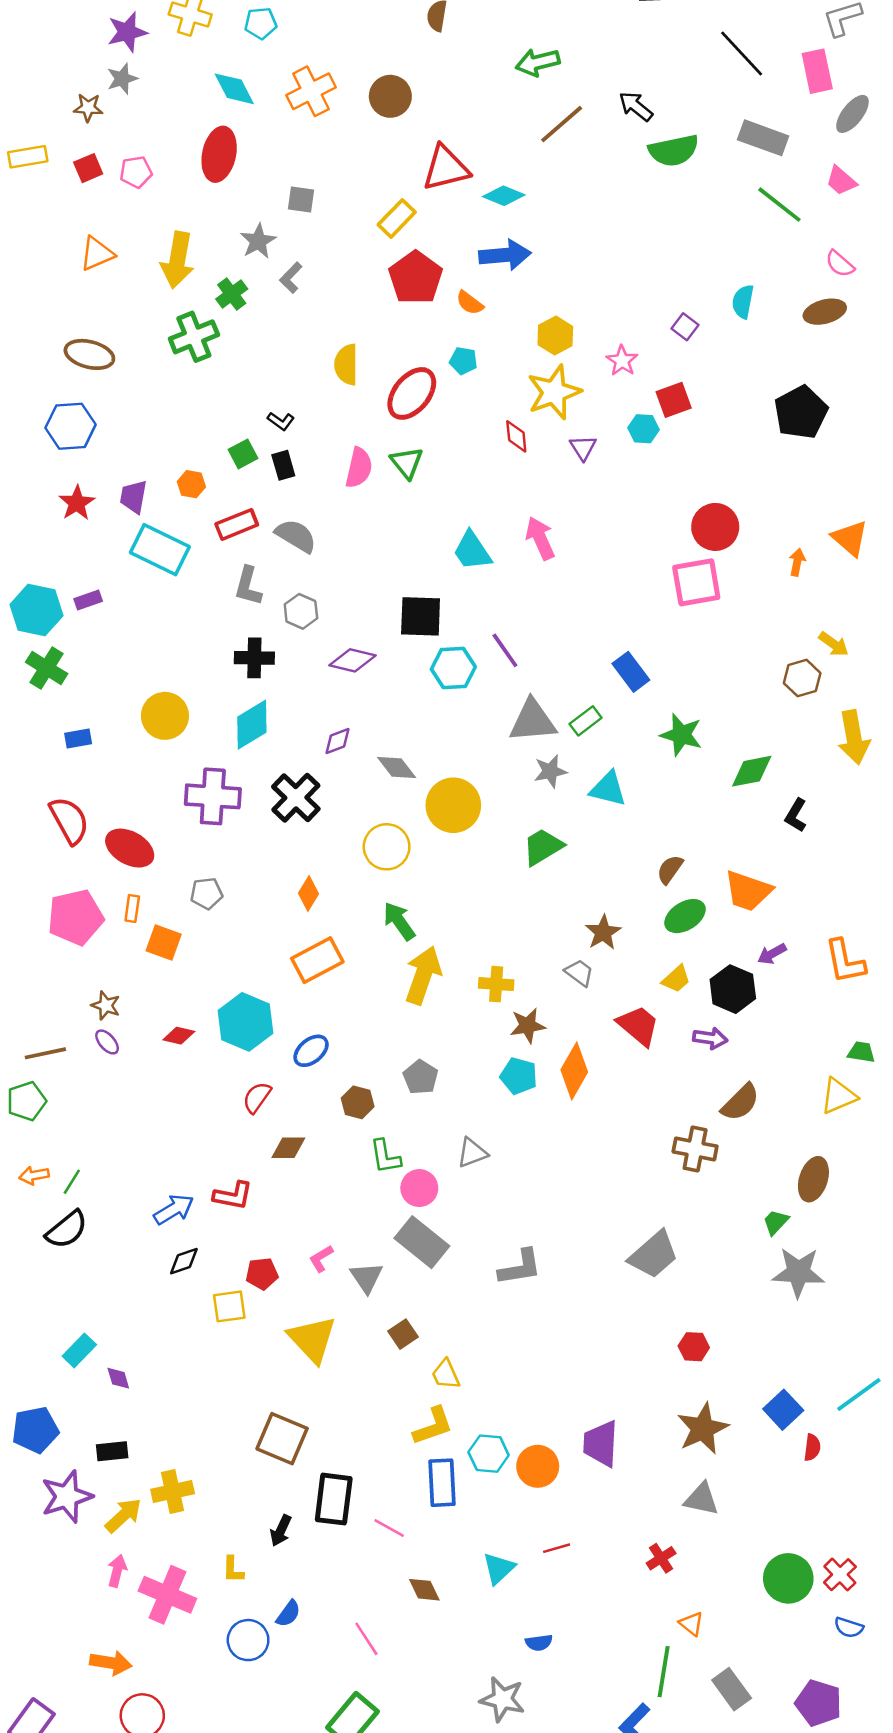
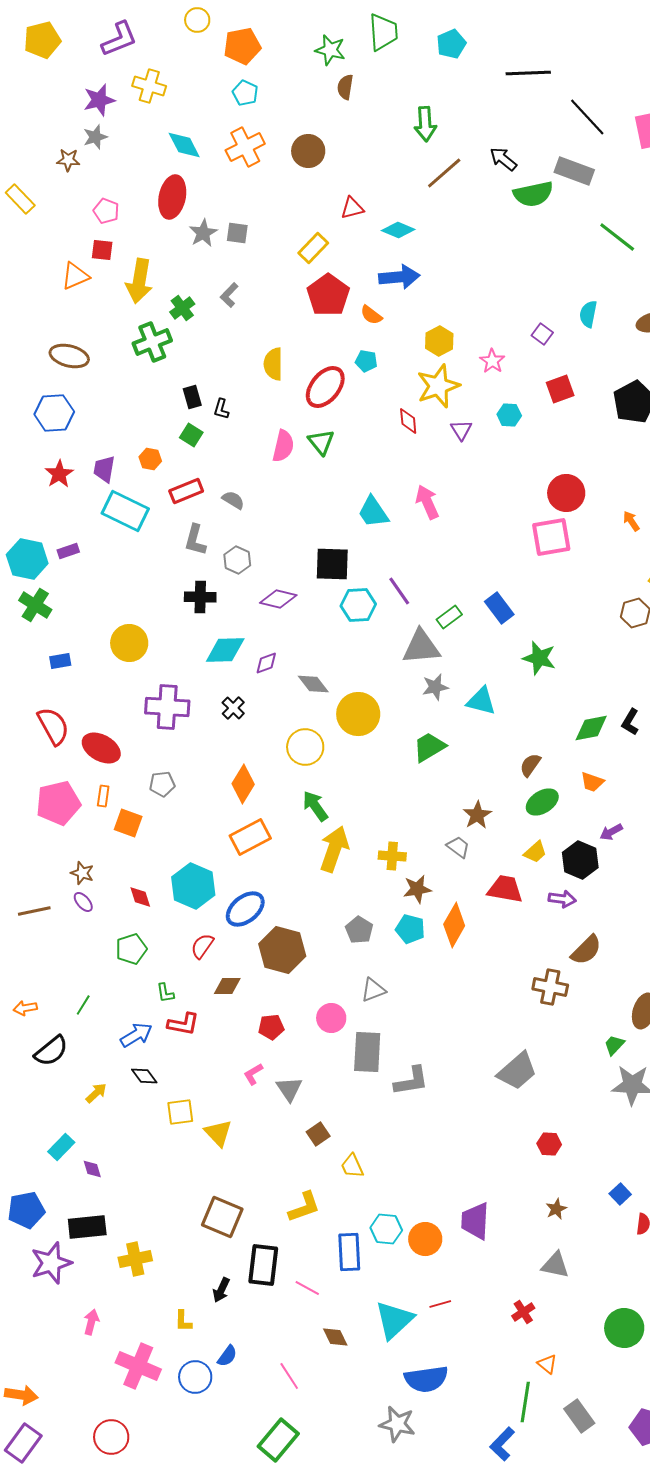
cyan pentagon: (261, 23) -> (245, 93), moved, turned 30
green arrow: (538, 62) -> (425, 124), turned -80
gray rectangle: (763, 138) -> (574, 171), moved
yellow rectangle: (28, 157) -> (20, 199), turned 56
red square: (88, 168) -> (102, 250), moved, turned 30
red triangle: (446, 168) -> (352, 208), size x0.6
pink pentagon: (136, 172) -> (106, 211), turned 30
gray star: (258, 241) -> (203, 233), moved
red square: (674, 400) -> (560, 389), moved
black L-shape: (281, 421) -> (221, 409), turned 70
green square: (243, 454) -> (191, 435), turned -30
black rectangle: (283, 465) -> (192, 397), moved
gray semicircle: (296, 536) -> (233, 500), size x0.7
orange arrow: (797, 562) -> (631, 521), turned -45
green rectangle: (586, 721) -> (449, 617), moved
cyan diamond: (252, 725) -> (225, 650), moved, turned 30
green diamond: (752, 771) -> (591, 728), moved
black cross: (296, 798) -> (233, 708), size x0.6
orange trapezoid: (748, 891) -> (592, 782), size x0.6
orange diamond: (309, 893) -> (243, 784), size x1.4
red trapezoid: (638, 1026) -> (505, 889), turned -30
red diamond: (179, 1036) -> (140, 897), turned 60
blue ellipse: (311, 1051) -> (245, 909), size x1.4
gray pentagon: (421, 1077) -> (359, 930), moved
green pentagon: (26, 1101) -> (131, 949), moved
brown hexagon: (358, 1102) -> (282, 950), size x1.8
green L-shape: (385, 1157) -> (165, 993), moved, size x0.7
green line: (72, 1182) -> (83, 1005), moved
gray rectangle: (422, 1242) -> (367, 1052), moved, turned 54
black diamond: (184, 1261) -> (144, 1076), turned 72
red pentagon: (262, 1274) -> (271, 1027), moved
yellow triangle: (312, 1339) -> (218, 1133), moved, size x0.7
blue square: (783, 1410) -> (620, 1194), size x0.7
yellow L-shape: (433, 1426) -> (304, 1207), moved
brown star: (703, 1429) -> (556, 1209), size x0.5
black rectangle: (112, 1451) -> (87, 1227), size x1.5
yellow arrow: (123, 1515) -> (96, 1093), moved, size x0.7
cyan triangle: (499, 1568) -> (394, 1320), size x1.5
pink cross: (167, 1595) -> (138, 1366), moved
blue semicircle: (539, 1643) -> (426, 1379), size x2.0
orange arrow: (111, 1663) -> (21, 1395), moved

